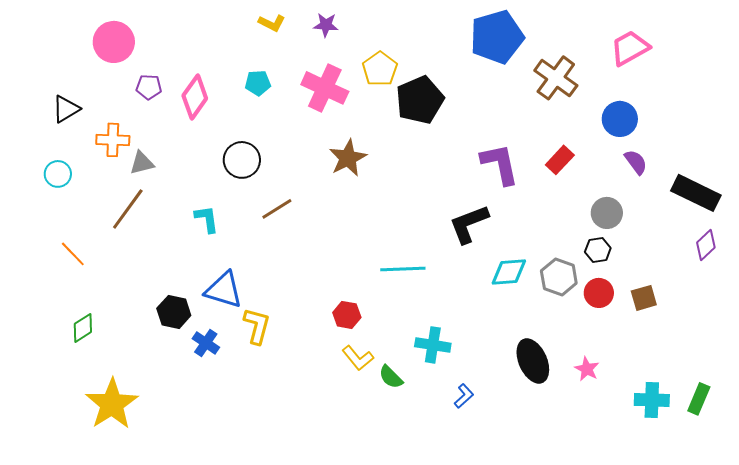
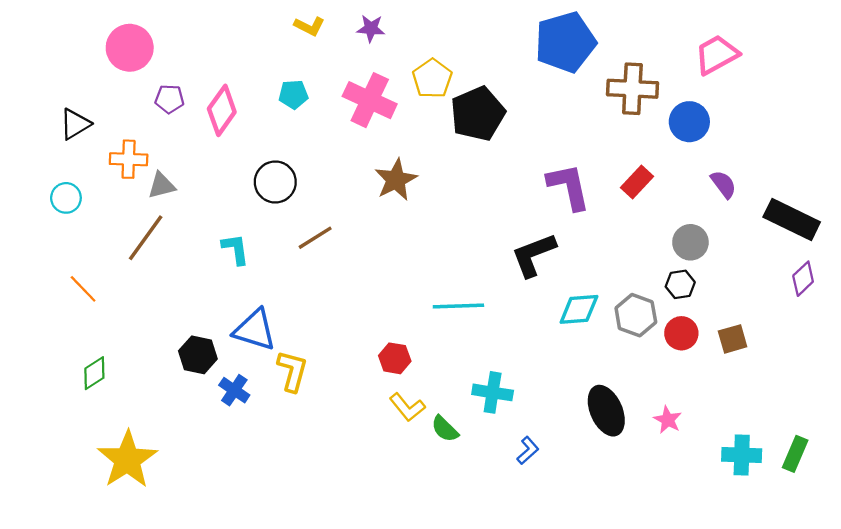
brown cross: (556, 78) -> (632, 89), turned -33
blue circle: (620, 119) -> (689, 122), moved

